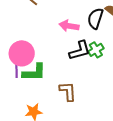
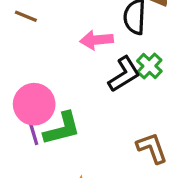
brown L-shape: (68, 91) -> (152, 148), moved

